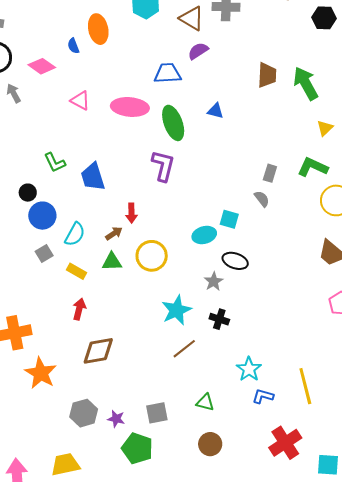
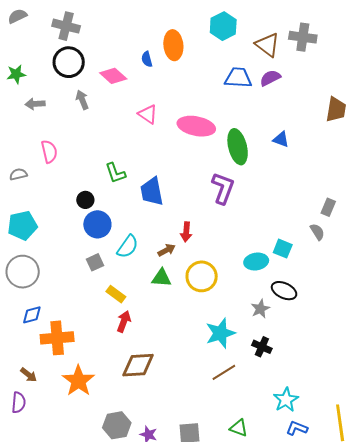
blue trapezoid: (168, 73) -> (238, 78), moved
yellow rectangle: (76, 271) -> (116, 294), moved

